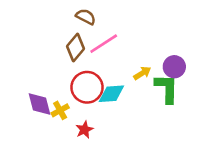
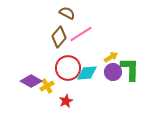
purple circle: (174, 67) -> (113, 72), moved
purple diamond: (40, 104) -> (31, 81), turned -45

